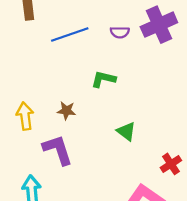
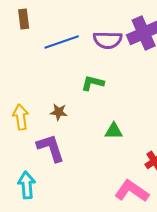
purple semicircle: (120, 32) -> (108, 40), size x1.6
green triangle: (126, 131) -> (114, 131), turned -36

